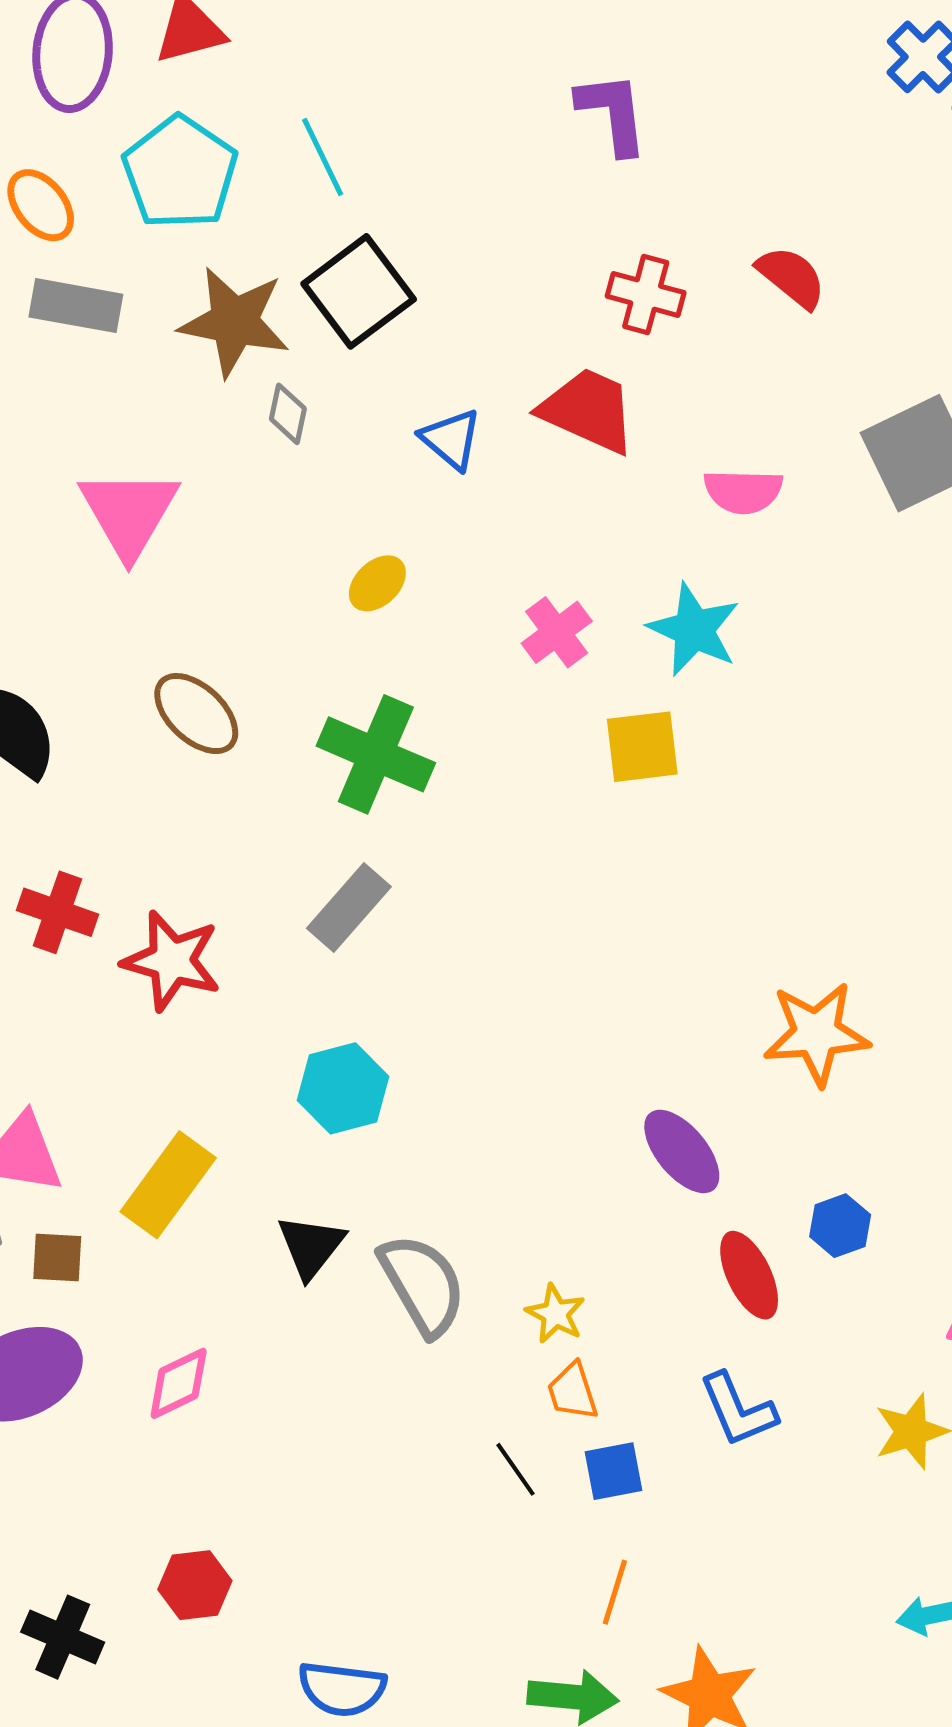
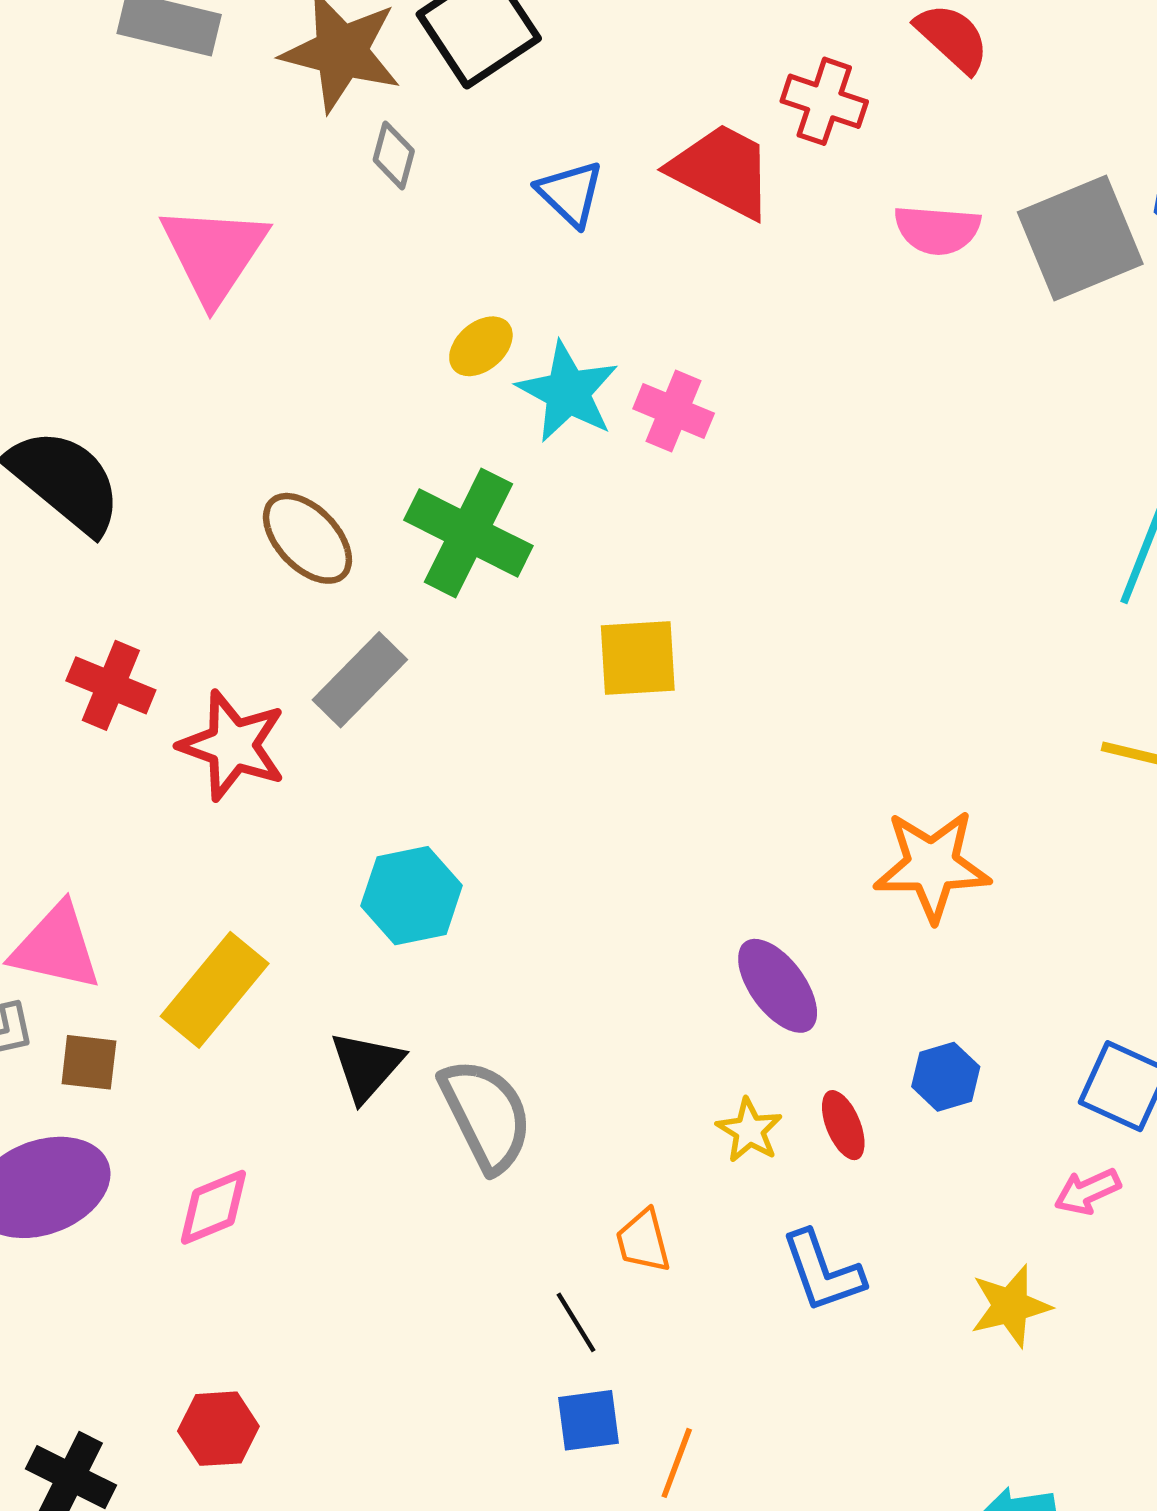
red cross: (646, 294) -> (824, 101), moved
pink semicircle: (743, 491) -> (937, 230), moved
cyan star: (694, 630) -> (568, 392), moved
pink cross: (557, 632) -> (674, 411), turned -34
brown ellipse: (196, 714) -> (307, 538), moved
yellow square: (642, 747) -> (638, 658), moved
gray rectangle: (349, 908) -> (360, 680), moved
red ellipse: (749, 1275) -> (843, 1125), size x0.7
yellow star: (555, 1314) -> (749, 1130), moved
blue square: (613, 1471) -> (588, 1420), moved

